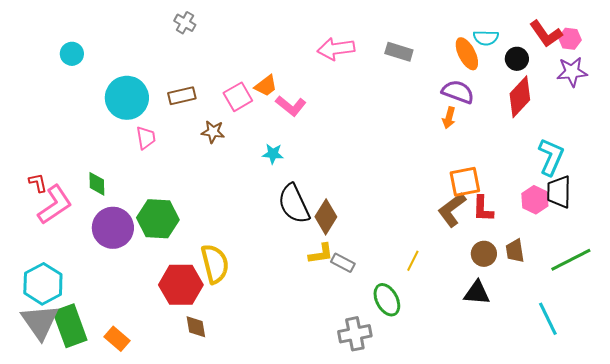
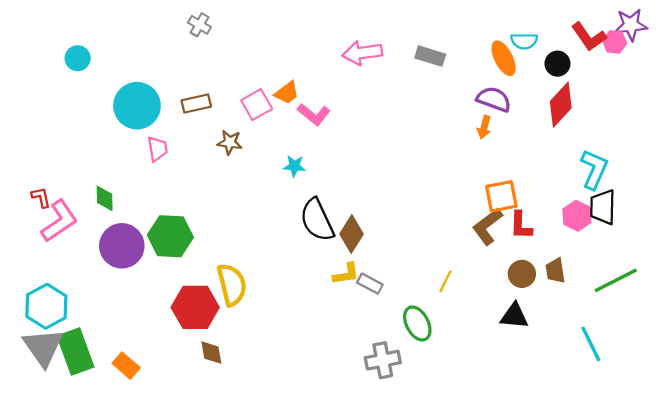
purple star: (572, 72) -> (631, 25), moved

